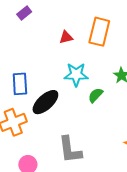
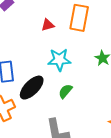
green semicircle: (96, 95) -> (65, 91), moved

